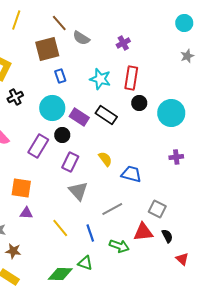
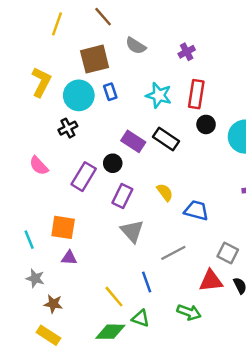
brown line: (59, 23) -> (103, 17), moved
black cross: (15, 97) -> (68, 128), moved
cyan circle: (52, 108) -> (79, 95), moved
yellow line: (60, 228) -> (114, 297), moved
green arrow: (119, 246) -> (189, 312), moved

